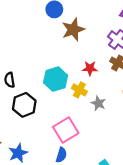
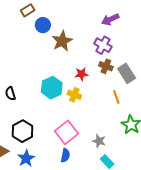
gray star: (98, 103) -> (99, 141), moved
black hexagon: (24, 105) -> (22, 131), moved

